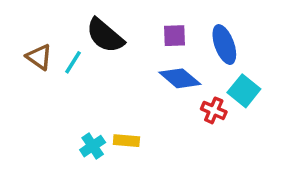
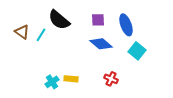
red cross: (214, 110) -> (111, 79), moved

